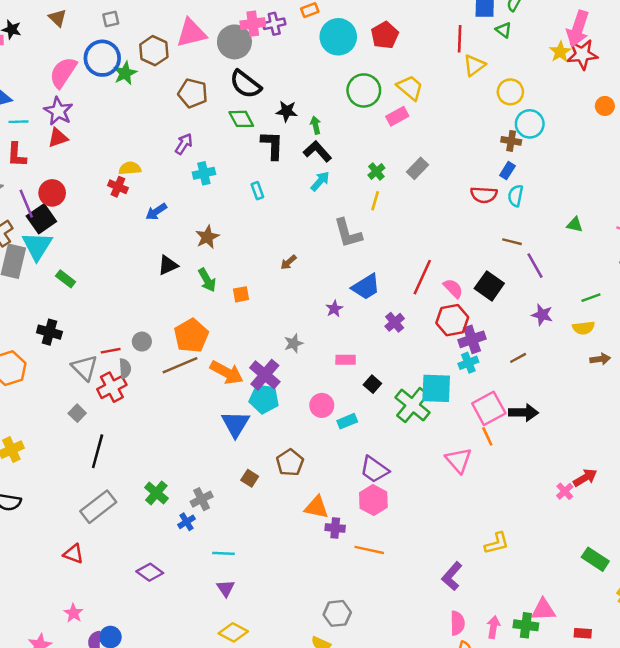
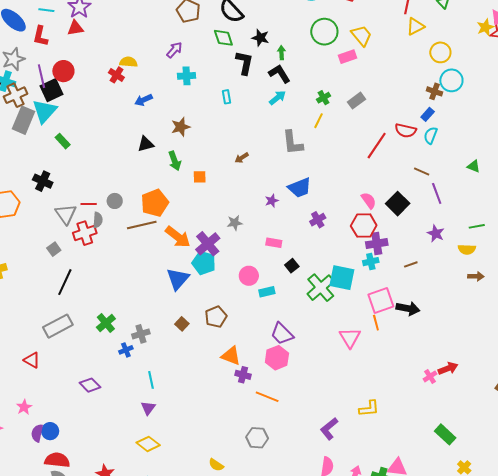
red line: (422, 277) -> (377, 146), moved
cyan line: (223, 553) -> (151, 380), turned 66
gray hexagon: (337, 613) -> (257, 438), moved

